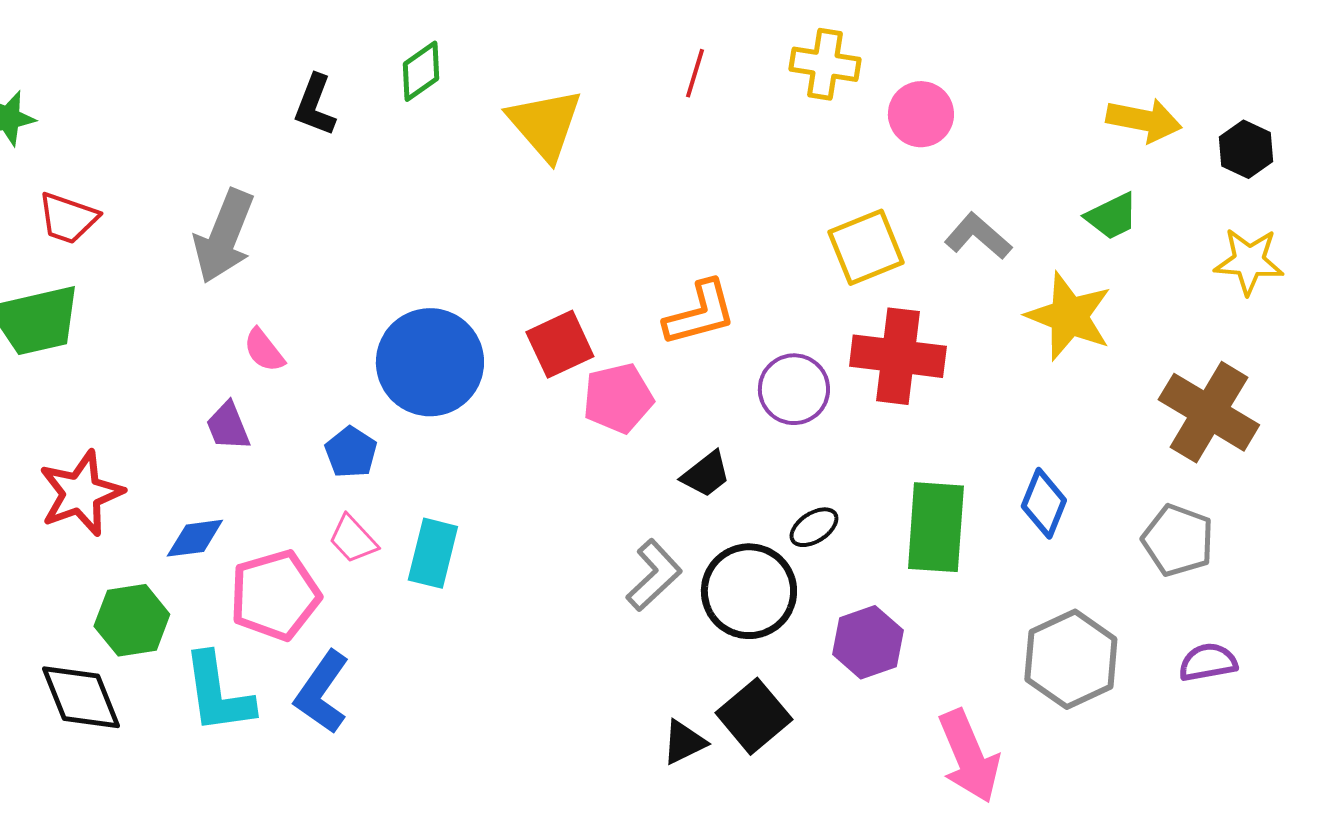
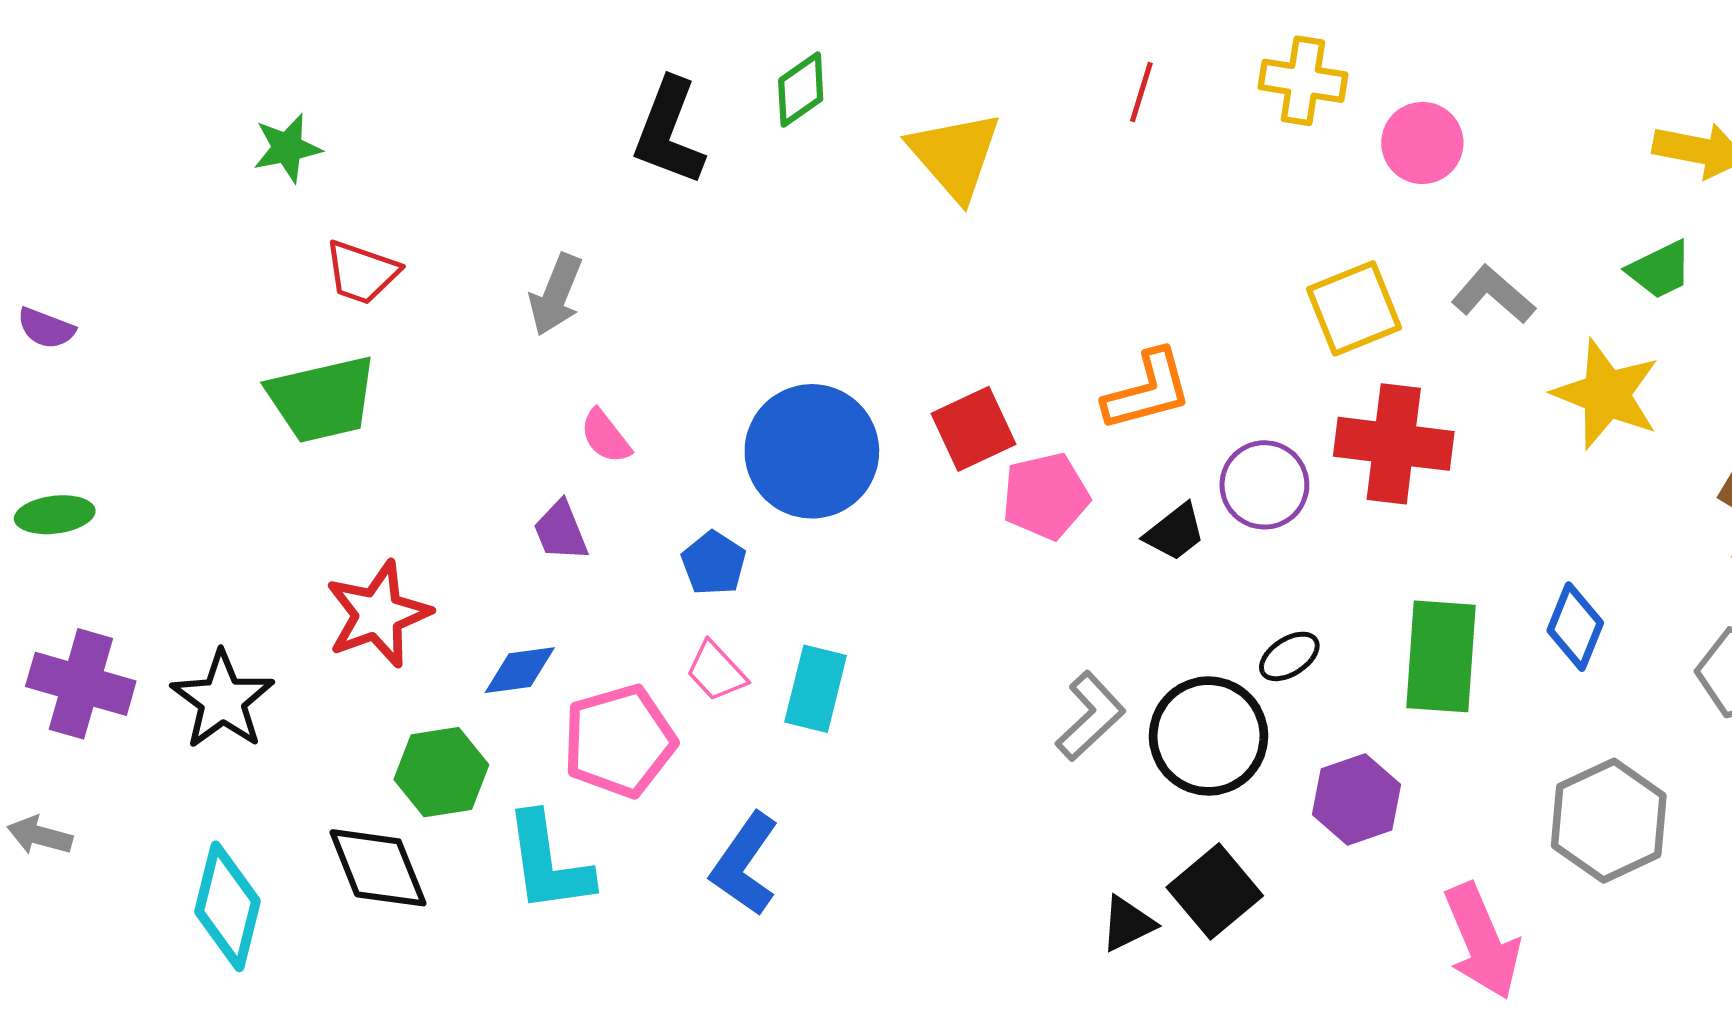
black L-shape: (315, 105) -> (669, 132), size x1.4
gray arrow: (224, 236) -> (556, 295), size x0.7
black trapezoid: (706, 474) -> (1175, 532), moved
blue L-shape: (322, 692) -> (745, 864), moved

